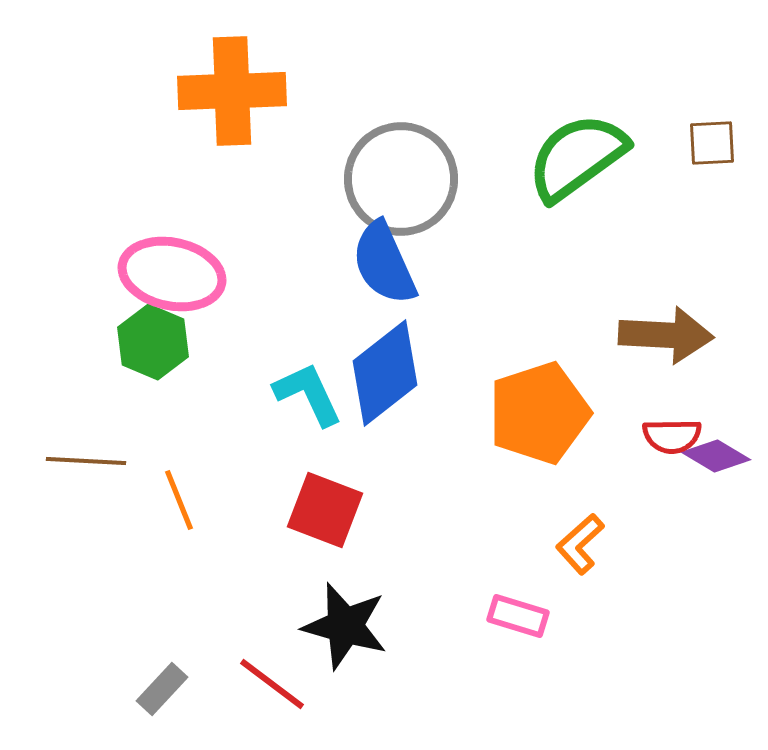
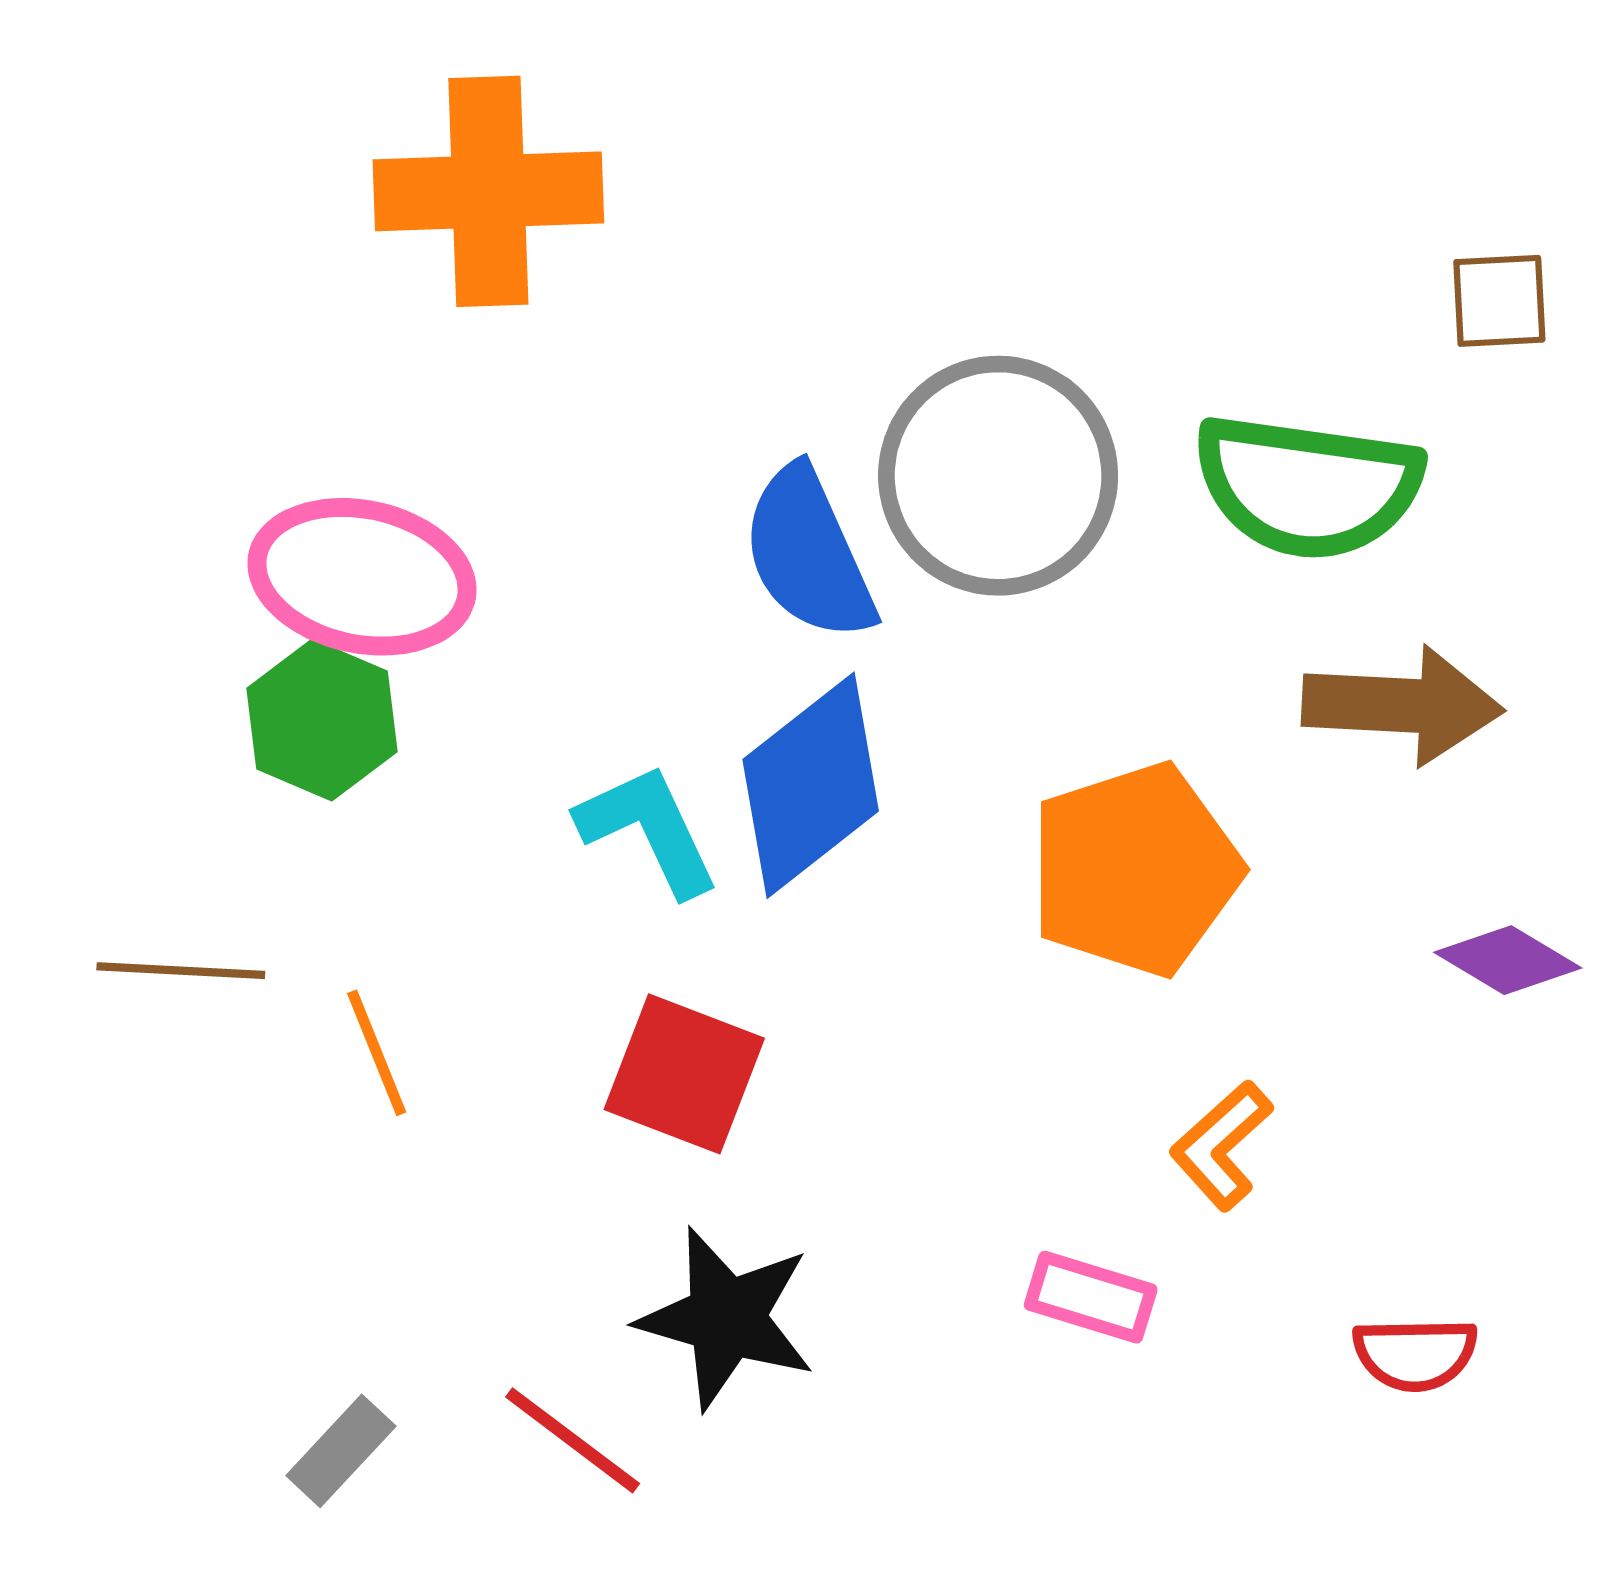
green semicircle: (577, 157) -> (1308, 486), moved, turned -136
gray circle: (401, 179) -> (998, 476), moved
red semicircle: (672, 436) -> (1415, 1354), moved

